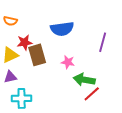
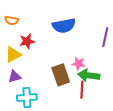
brown rectangle: (37, 55) -> (61, 75), moved
pink star: (68, 62) -> (79, 64), moved
red line: (92, 94) -> (82, 90), moved, turned -42

